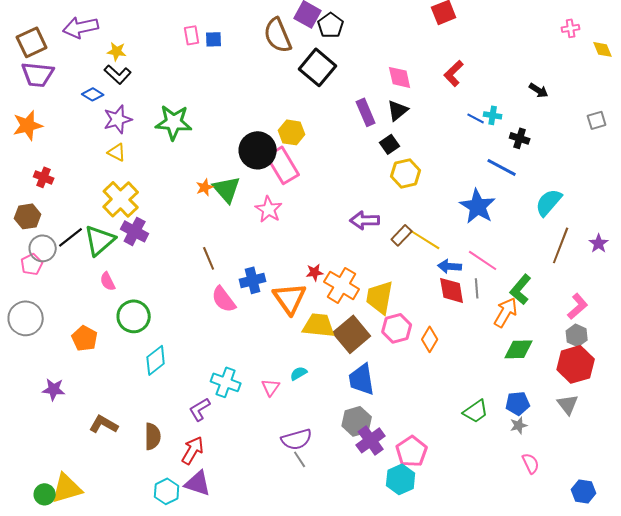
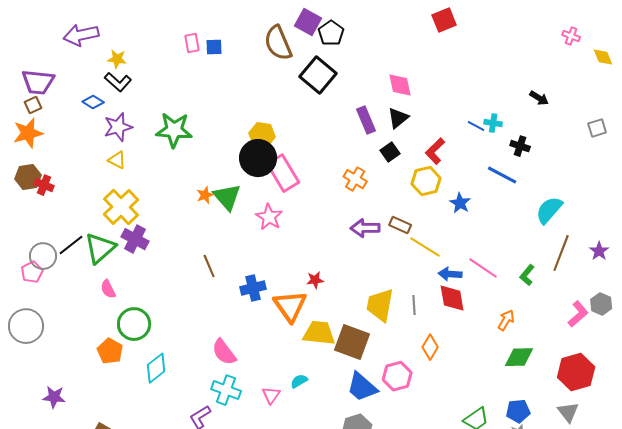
pink cross: (571, 28) -> (571, 36), turned 30
brown square: (32, 42) -> (33, 105), moved, size x0.6
red L-shape: (454, 73) -> (435, 151), moved
yellow hexagon: (292, 132) -> (262, 135), moved
yellow hexagon: (406, 173) -> (426, 181), moved
blue star: (478, 206) -> (460, 203), moved, size x0.6
brown hexagon: (28, 216) -> (28, 177), moved
brown rectangle: (402, 235) -> (400, 225), moved, turned 70
orange cross: (342, 285) -> (355, 179), moved, size x0.7
gray line: (477, 288) -> (414, 305), moved
green L-shape: (521, 289) -> (527, 275), moved, size x0.7
pink semicircle: (224, 299) -> (224, 352), moved
orange arrow: (506, 312) -> (506, 320), size x0.7
pink hexagon: (397, 328) -> (397, 376), moved
brown square: (352, 334) -> (352, 342), turned -30
gray hexagon: (577, 335) -> (601, 304), moved
orange pentagon: (85, 338) -> (110, 351), moved
blue trapezoid: (362, 379) -> (362, 387), turned -40

